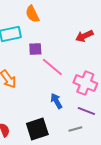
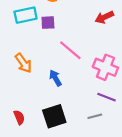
purple square: (35, 49) -> (48, 23), moved
blue arrow: (56, 101) -> (55, 78), moved

